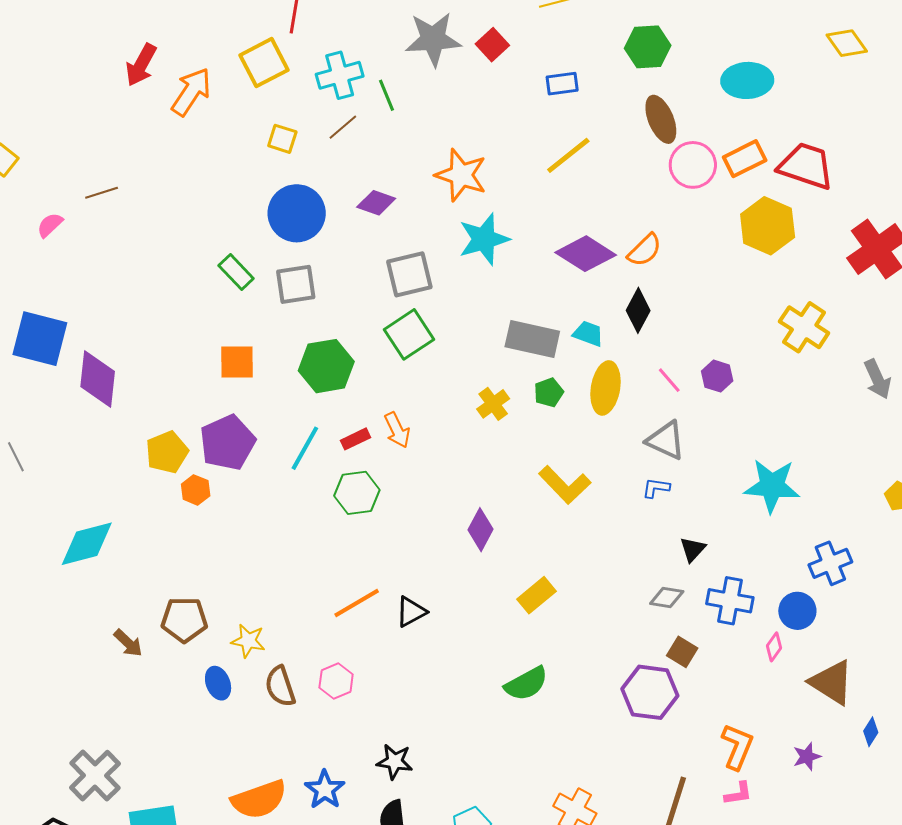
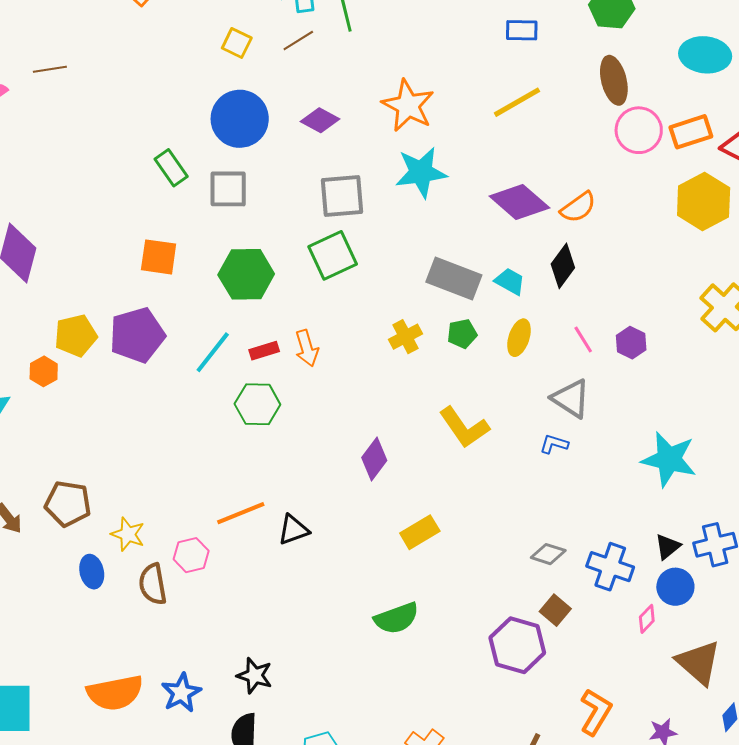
yellow ellipse: (606, 388) -> (519, 338), size x0.7
orange hexagon: (196, 490) -> (44, 371), moved
black triangle: (693, 549) -> (668, 547), moved
pink hexagon: (336, 681) -> (191, 555), moved

